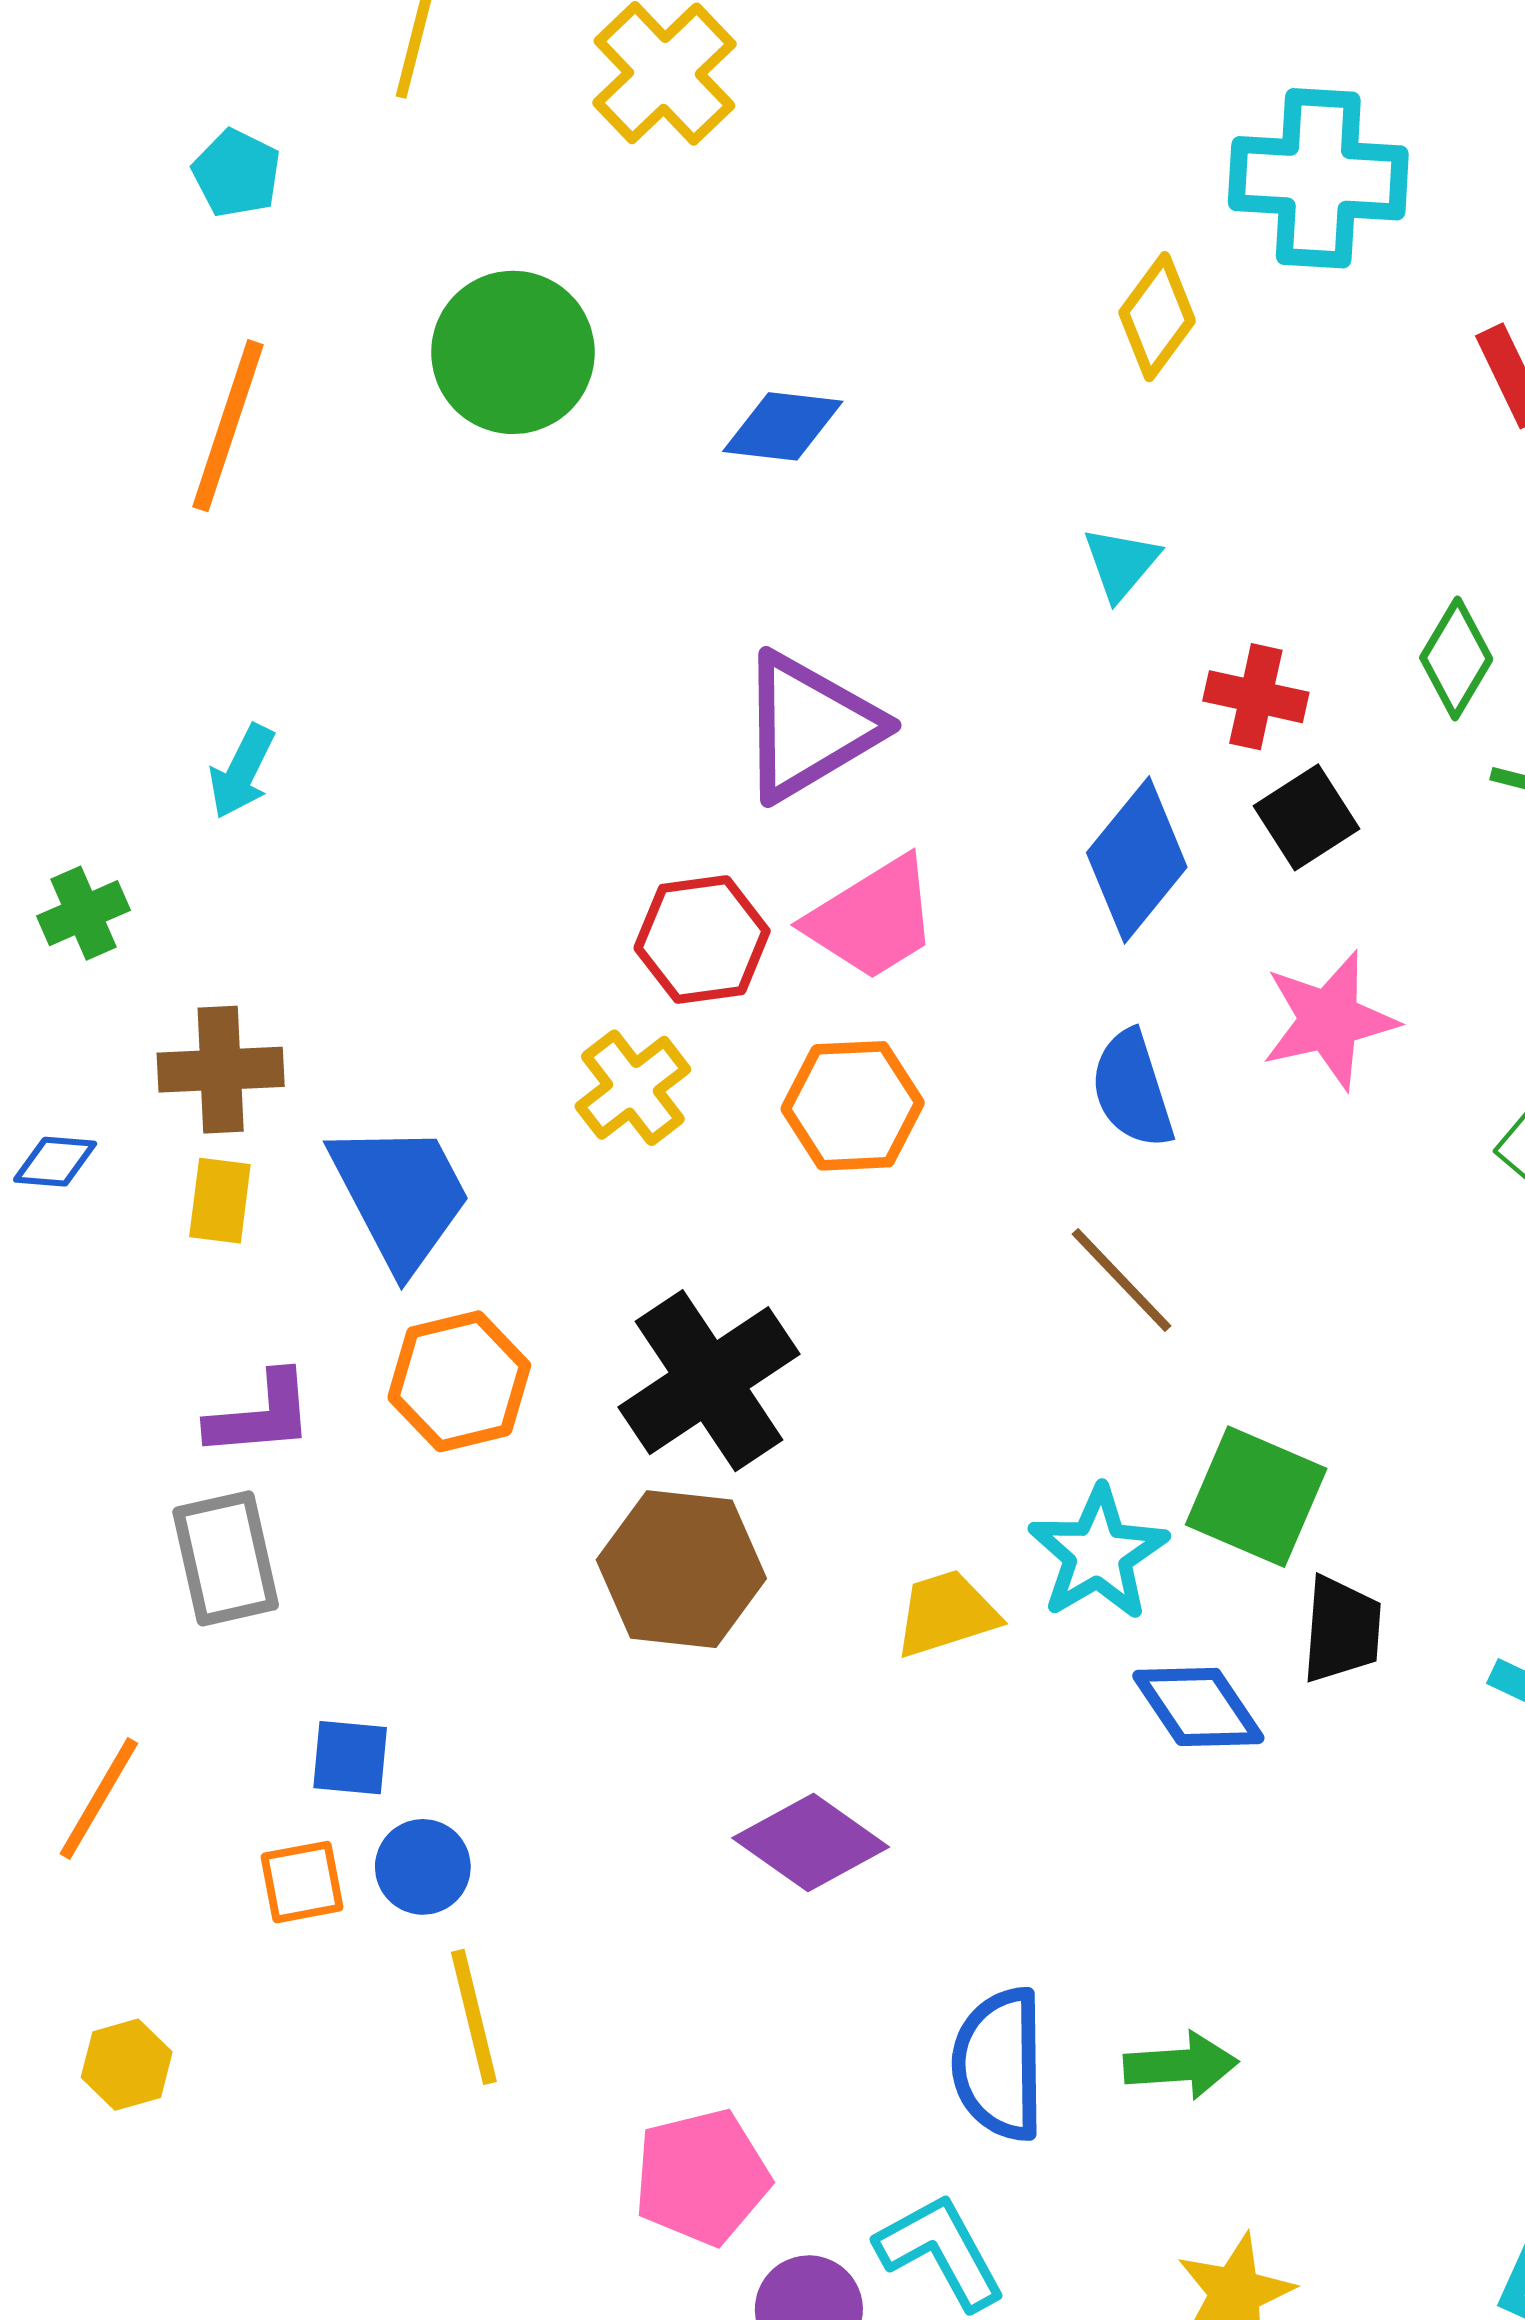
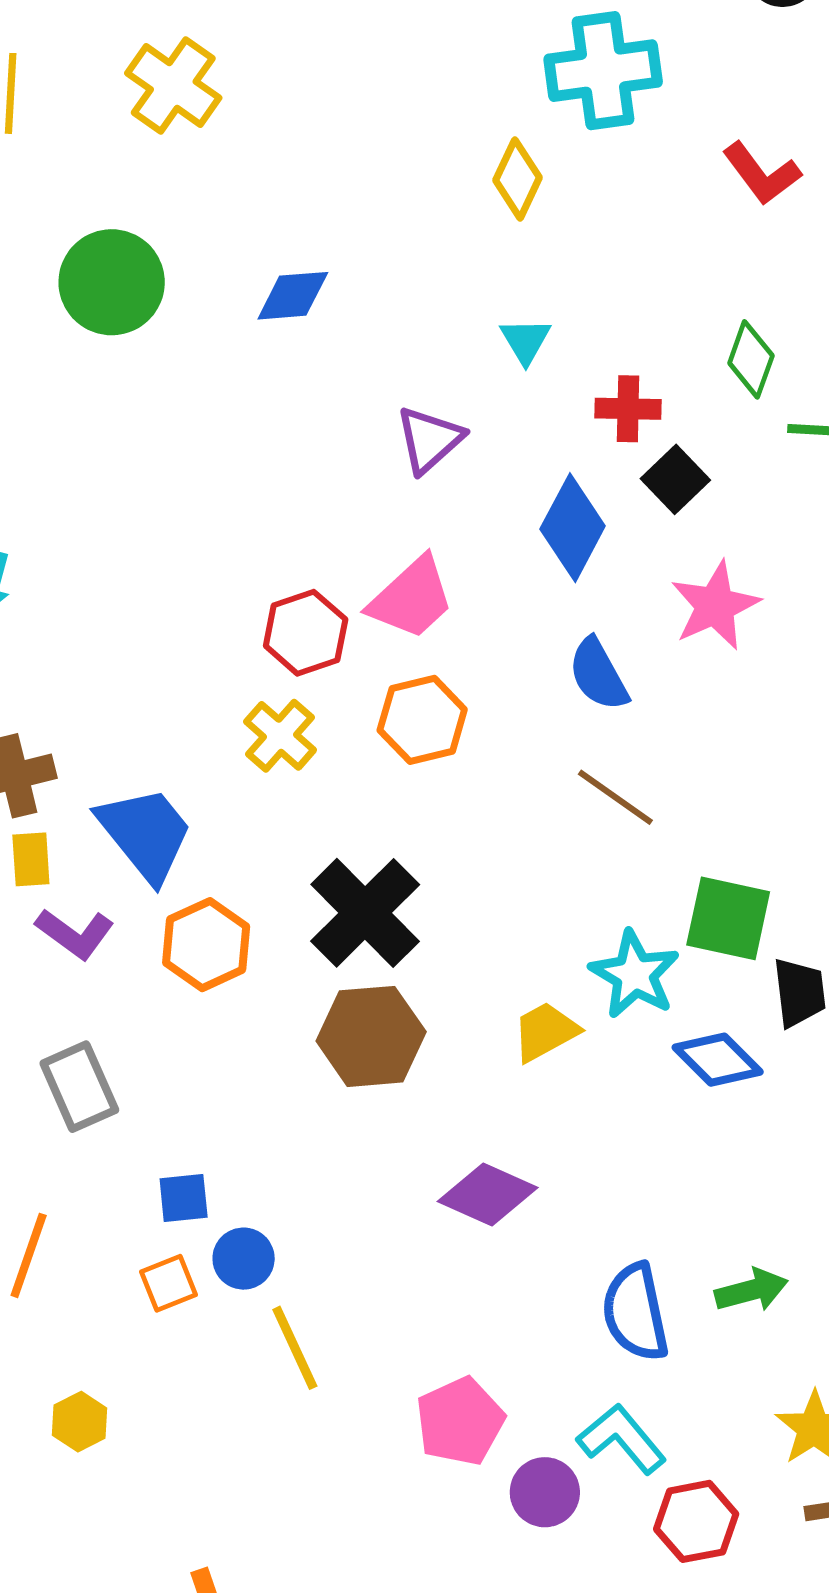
purple triangle: (809, 726) -> (429, 439), moved, size x0.7
purple L-shape: (261, 1415) -> (75, 934), moved, turned 52

